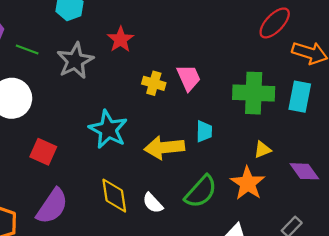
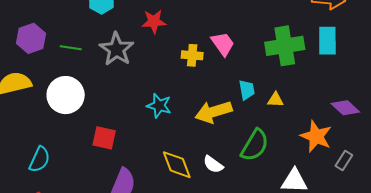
red star: (121, 39) -> (154, 22), turned -30
cyan star: (108, 129) -> (159, 106), size x0.7
yellow triangle: (262, 150) -> (275, 100), moved, turned 36
orange star: (248, 183) -> (316, 136), moved

